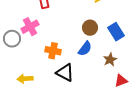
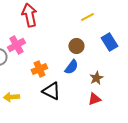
blue rectangle: (116, 32) -> (109, 42), moved
orange cross: (53, 51) -> (39, 69), turned -35
red triangle: (121, 81) -> (94, 99), moved

